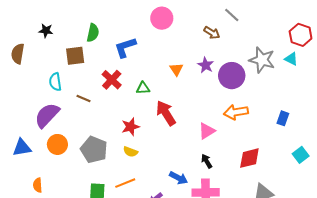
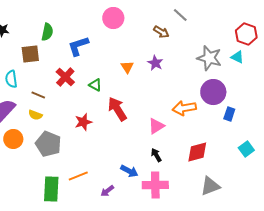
purple circle: (232, 76) -> (213, 92), moved
green triangle: (143, 88) -> (95, 85), turned 32
yellow semicircle: (130, 152) -> (35, 115), moved

